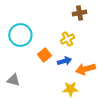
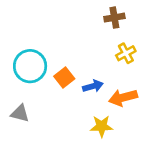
cyan circle: (20, 35) -> (30, 66), moved
yellow cross: (67, 39) -> (126, 53), moved

